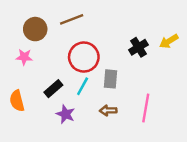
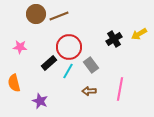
brown circle: (35, 29) -> (36, 14), moved
gray rectangle: (111, 79) -> (91, 65), turned -42
black rectangle: (53, 89) -> (49, 63), moved
purple star: (66, 114) -> (40, 101), moved

